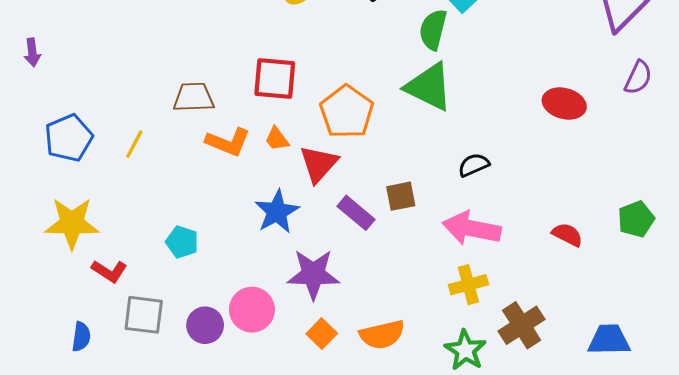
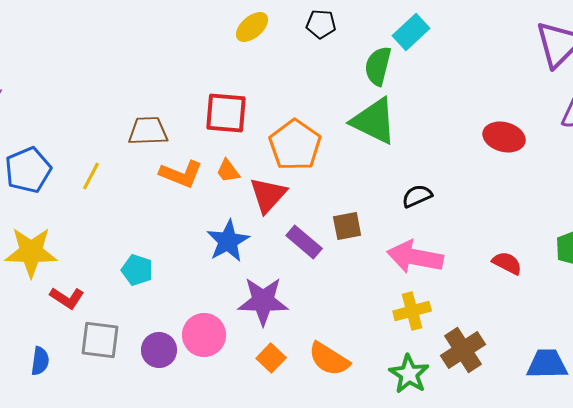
orange semicircle: (382, 335) -> (329, 359), turned 45

